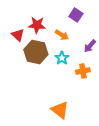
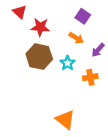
red triangle: (18, 35) -> (20, 12), moved
orange arrow: (62, 35) -> (76, 38), moved

